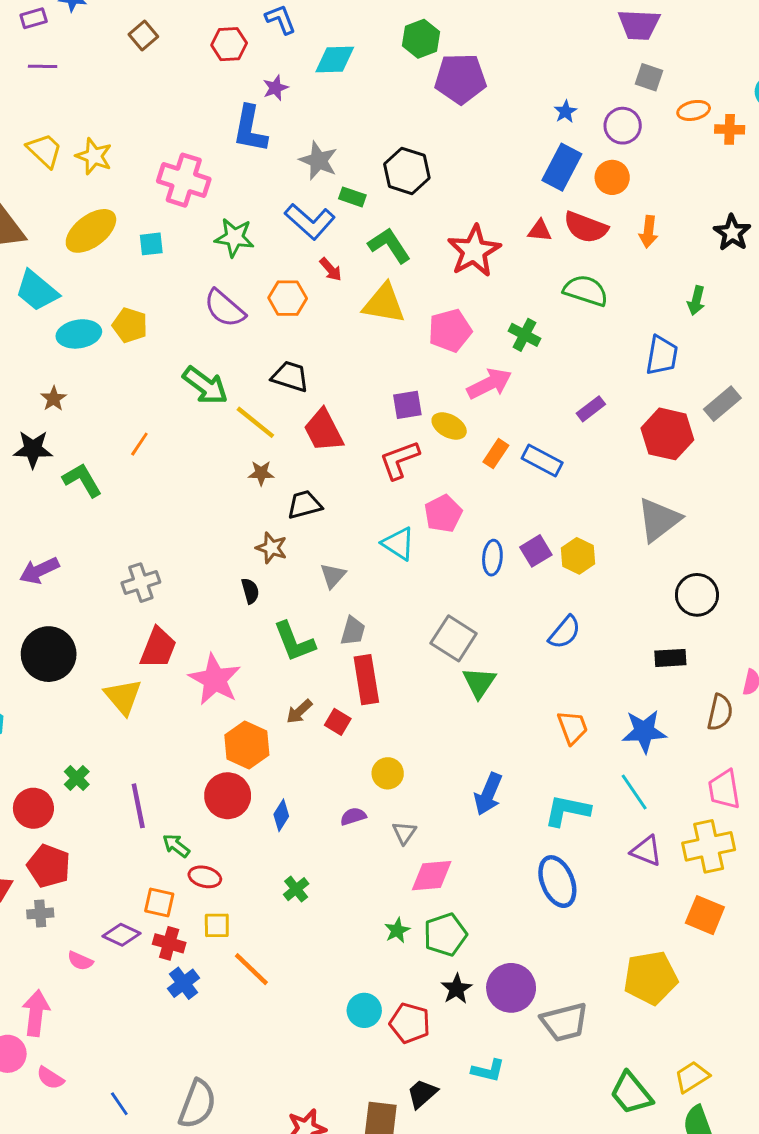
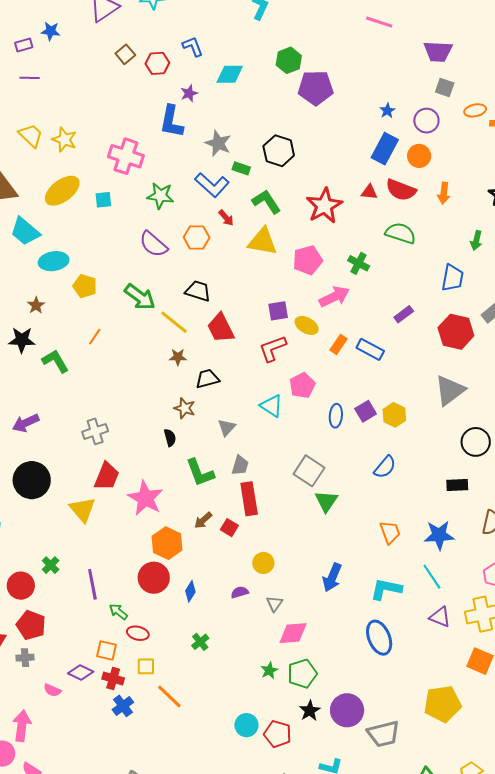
brown square: (143, 36) -> (125, 54), moved
yellow pentagon: (130, 325) -> (85, 286), moved

